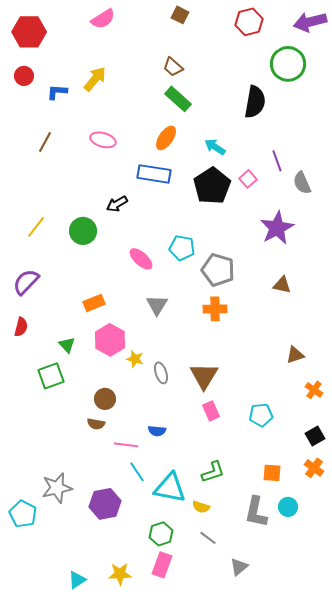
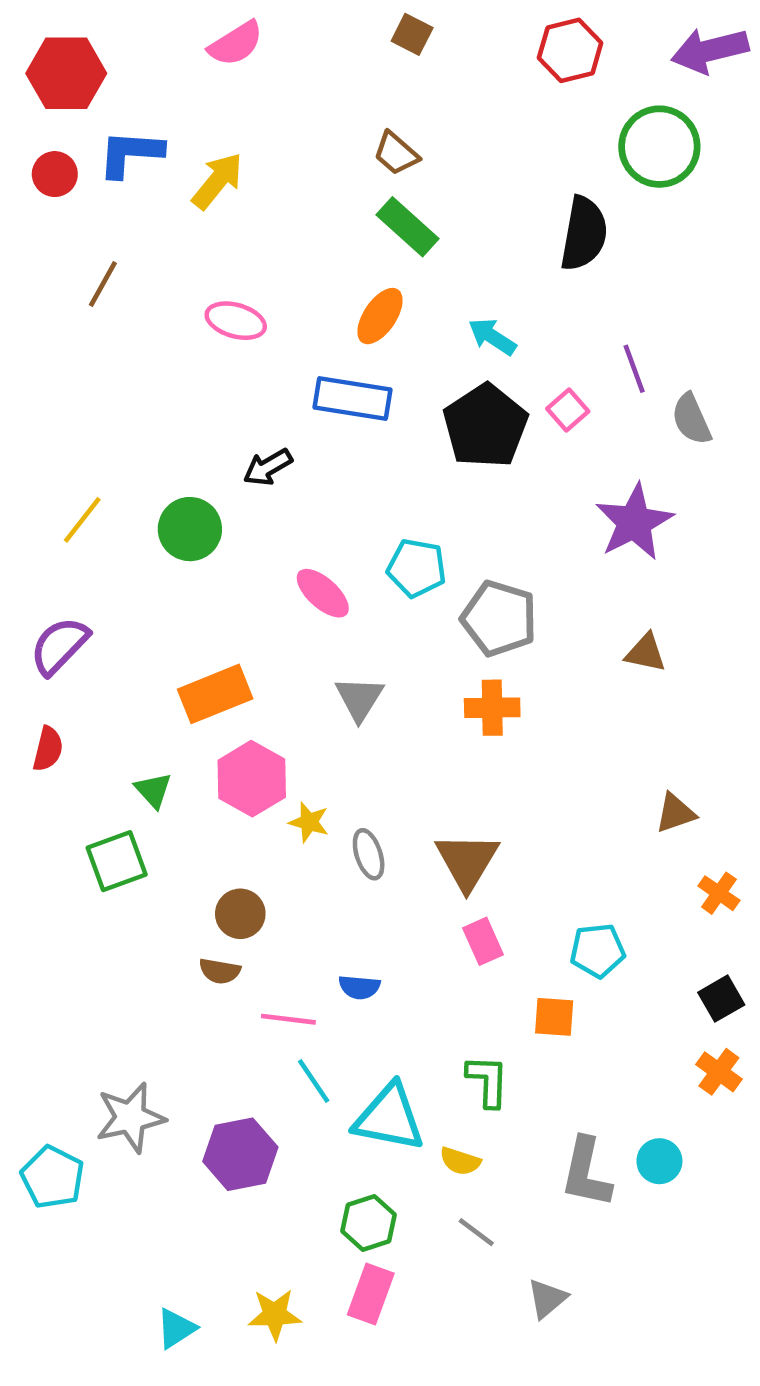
blue L-shape: (57, 92) -> (130, 153), moved, size x1.4
brown line: (45, 142) -> (103, 284), moved
orange rectangle: (94, 303) -> (215, 694), size x1.4
green L-shape: (213, 472) -> (488, 1081), turned -70
orange square: (272, 473) -> (554, 1017), moved

